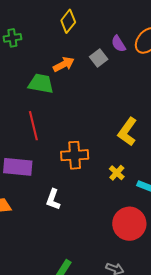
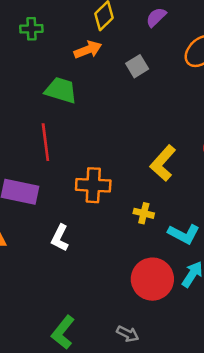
purple semicircle: (118, 44) -> (156, 17), moved, turned 72
orange arrow: (64, 64) -> (88, 50), moved
yellow cross: (117, 173) -> (144, 213), turned -35

